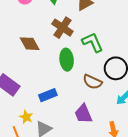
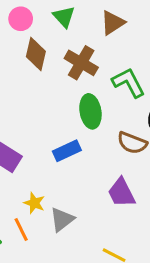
brown diamond: (30, 44) -> (36, 54), moved, turned 45
blue rectangle: (48, 95) -> (67, 151), moved

